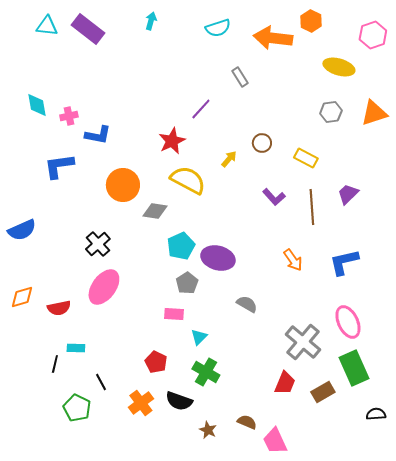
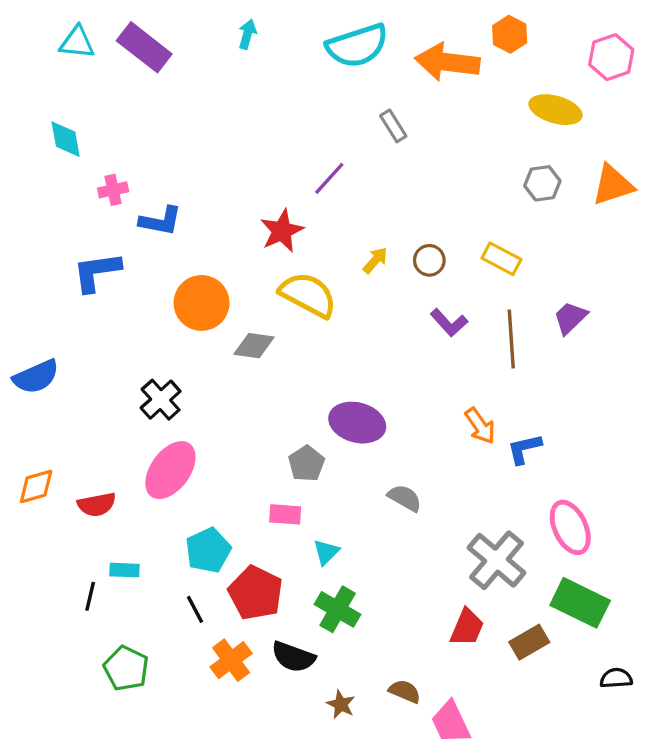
cyan semicircle: (218, 28) -> (357, 46), size x1.5
cyan diamond: (37, 105) -> (66, 139), moved
brown circle: (262, 143) -> (429, 260), moved
cyan pentagon: (181, 246) -> (208, 550), moved
blue L-shape: (344, 262) -> (524, 449), moved, size x0.7
red pentagon: (156, 362) -> (256, 593), size x1.5
green rectangle: (354, 368) -> (580, 603), turned -40
black line: (101, 382) -> (195, 609), moved

